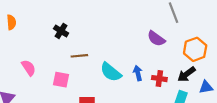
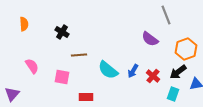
orange semicircle: (11, 22) -> (24, 24), moved
blue arrow: (138, 73) -> (133, 71), turned -136
red cross: (159, 79) -> (153, 76), turned 32

